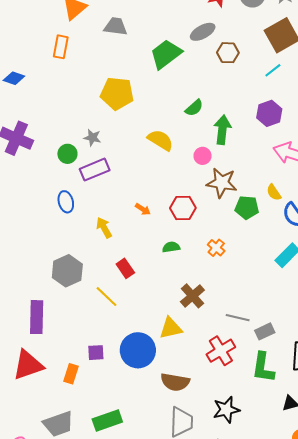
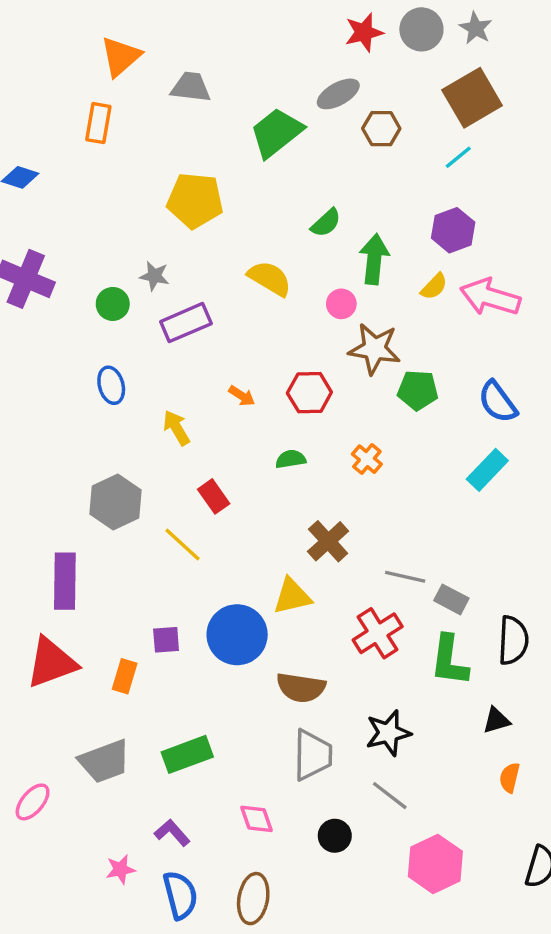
purple rectangle: (95, 170) -> (186, 323), moved
yellow semicircle: (274, 192) -> (434, 287), moved, turned -102
gray rectangle: (265, 331) -> (451, 599), turned 54

